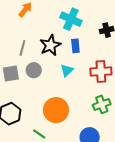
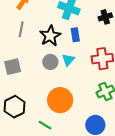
gray line: (22, 48) -> (21, 29), moved
gray circle: (34, 70) -> (50, 62), moved

